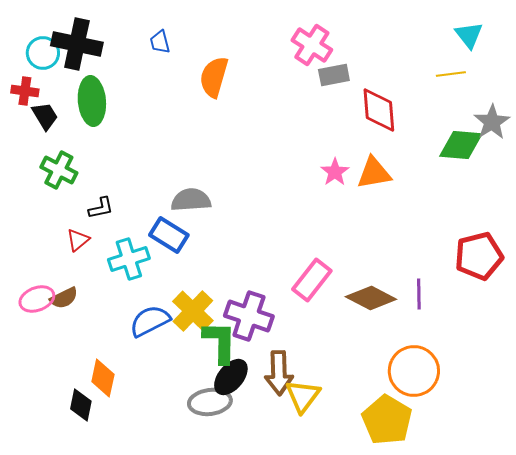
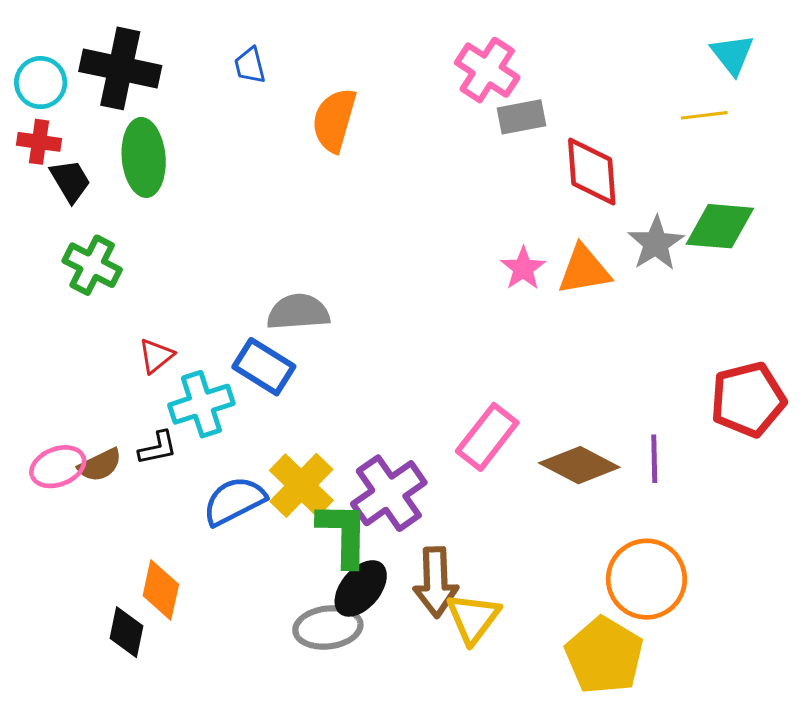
cyan circle: (43, 53) -> (41, 83), moved
gray star: (492, 122) -> (656, 243), moved
black L-shape: (101, 208) -> (158, 448), moved
red triangle: (78, 240) -> (156, 356), moved
purple cross: (249, 316) -> (389, 493), turned 36

